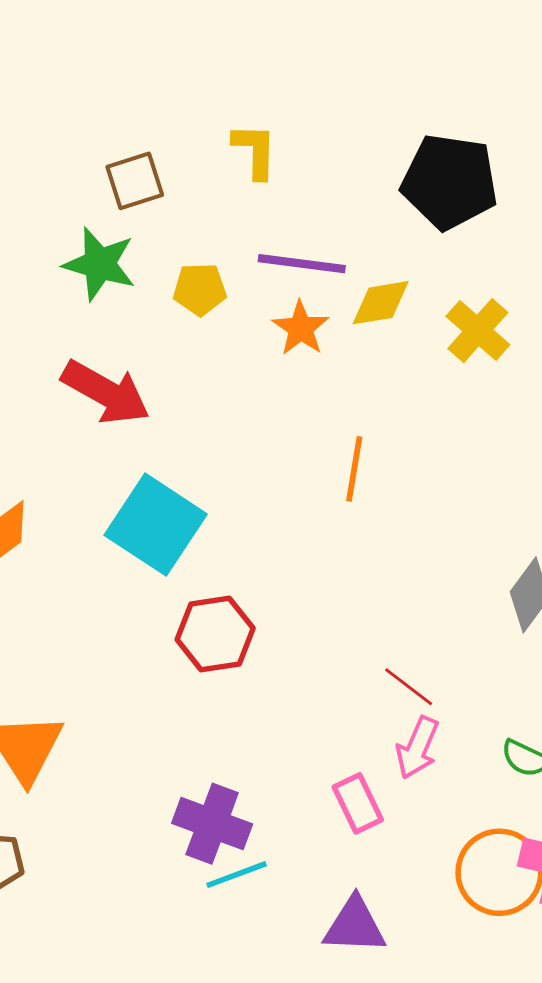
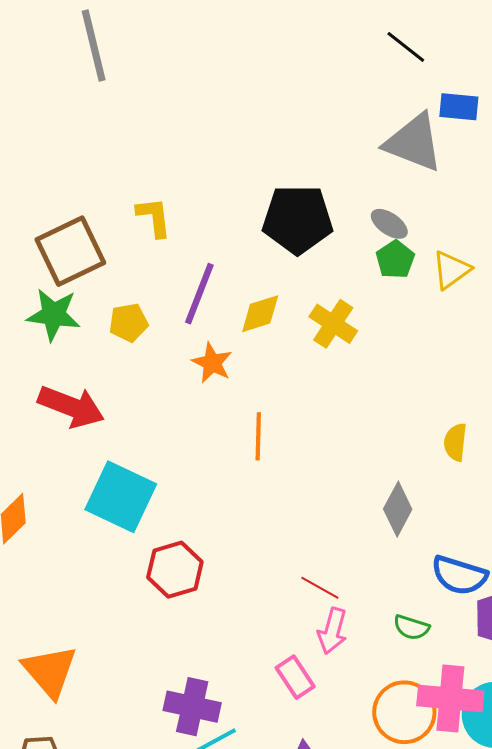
brown square: (135, 181) -> (70, 251), size x1.6
purple line: (302, 264) -> (199, 294), turned -68
orange star: (301, 328) -> (212, 363), moved

